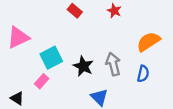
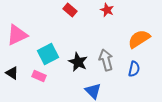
pink rectangle: (42, 81) -> (39, 76), turned 72
black triangle: (17, 98) -> (12, 73), moved

